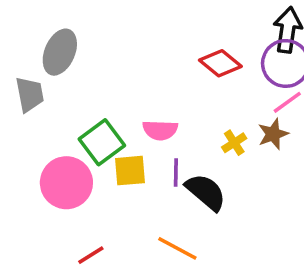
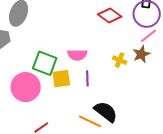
green square: (102, 142) -> (45, 63), turned -30
yellow cross: (234, 143) -> (120, 60), turned -32
black semicircle: (206, 192) -> (106, 112), moved

